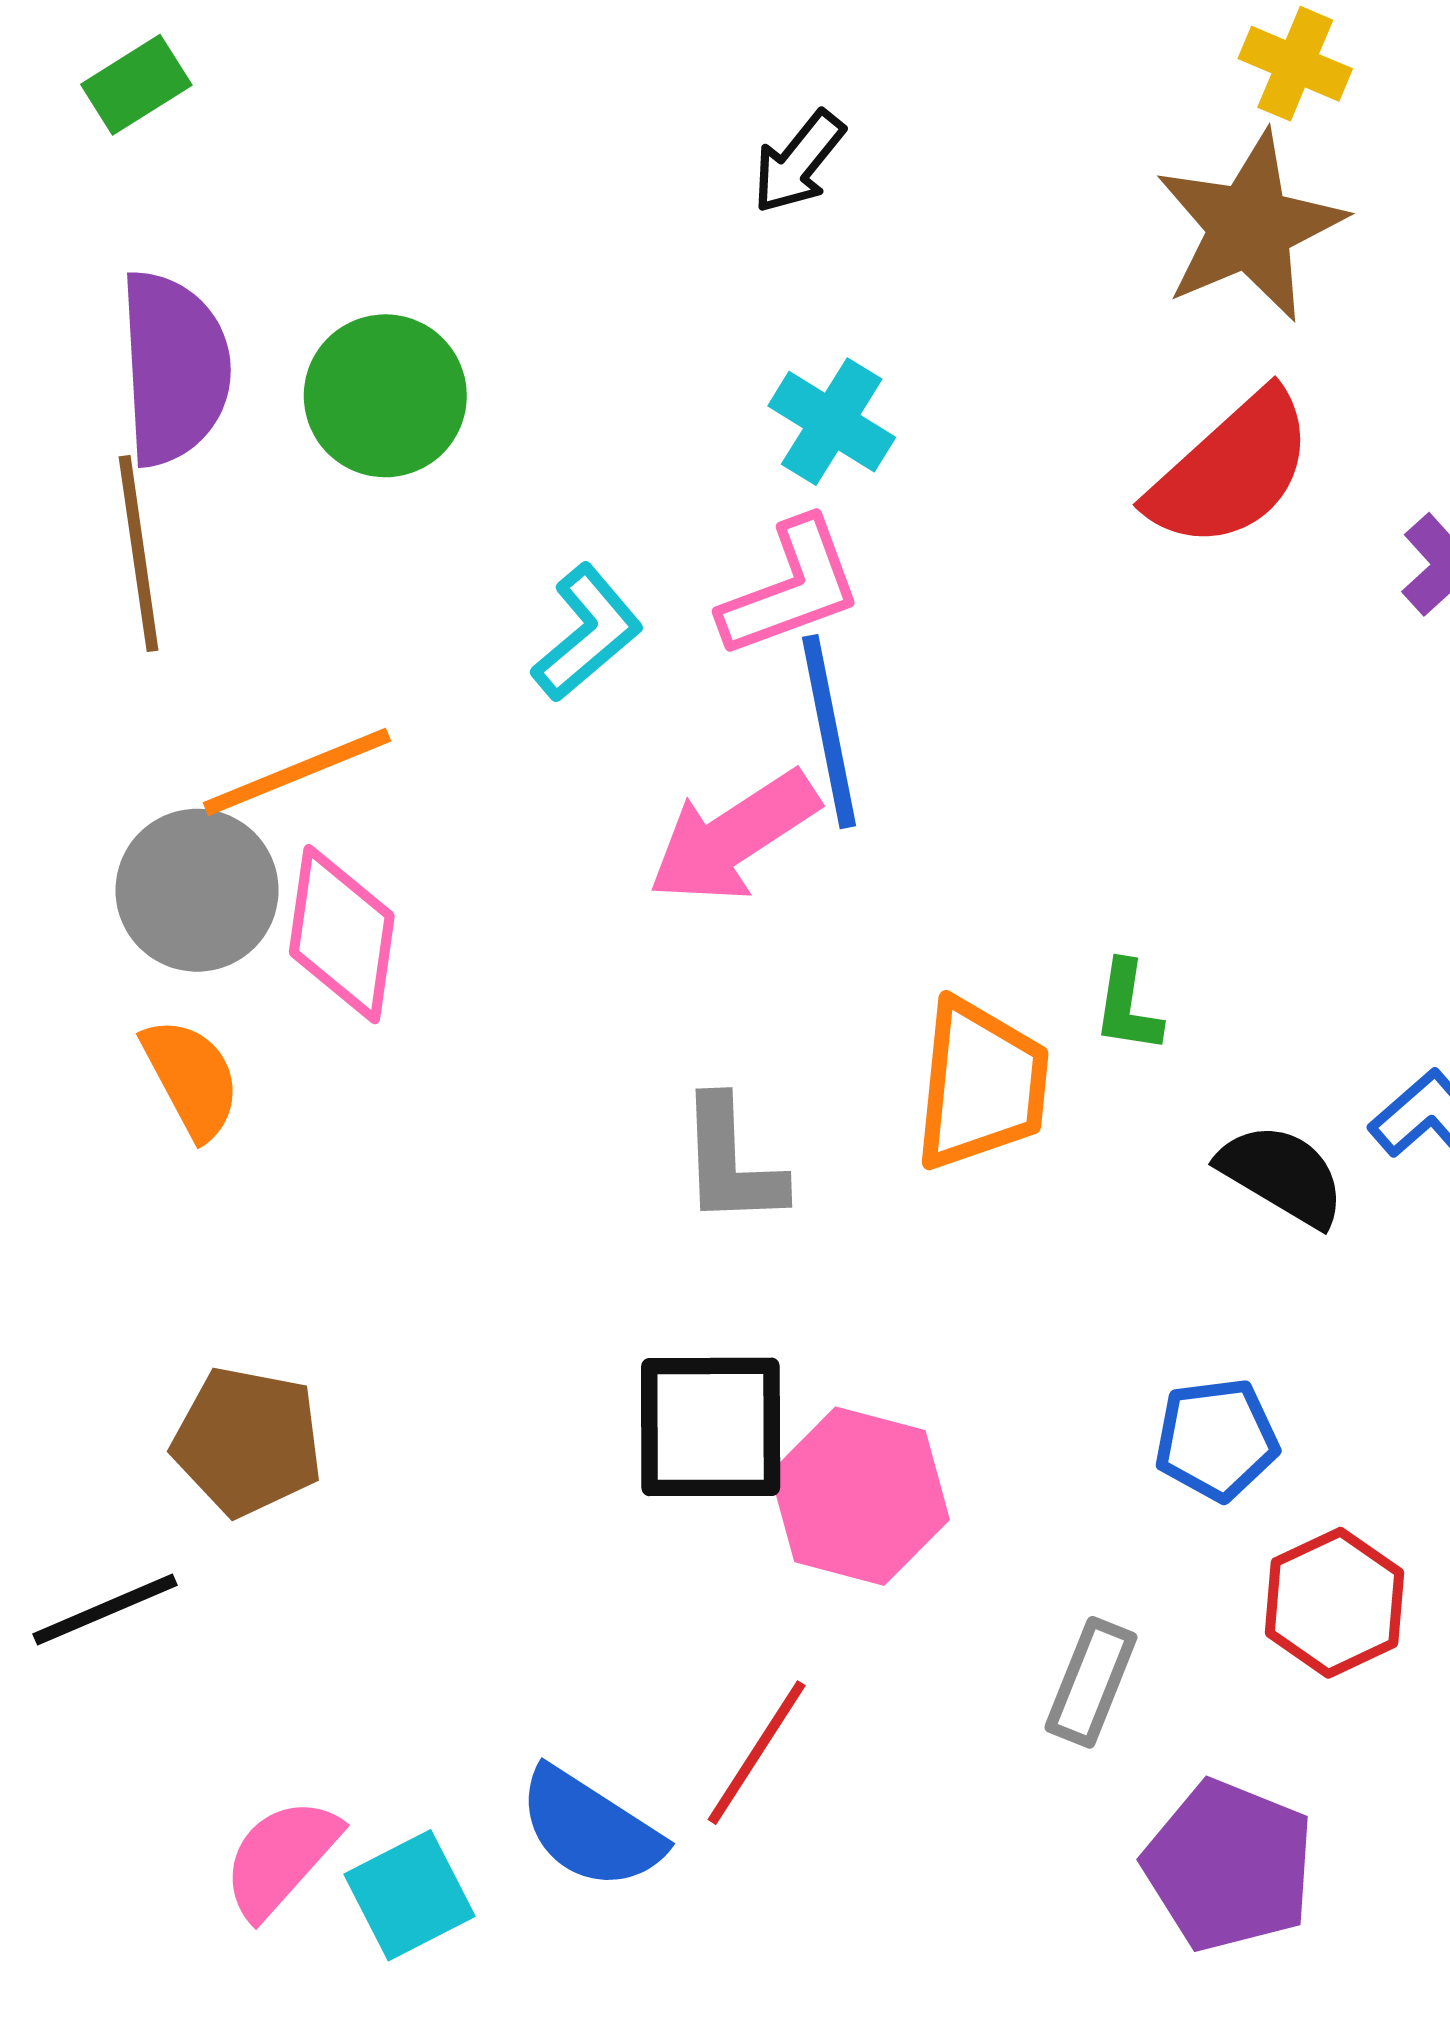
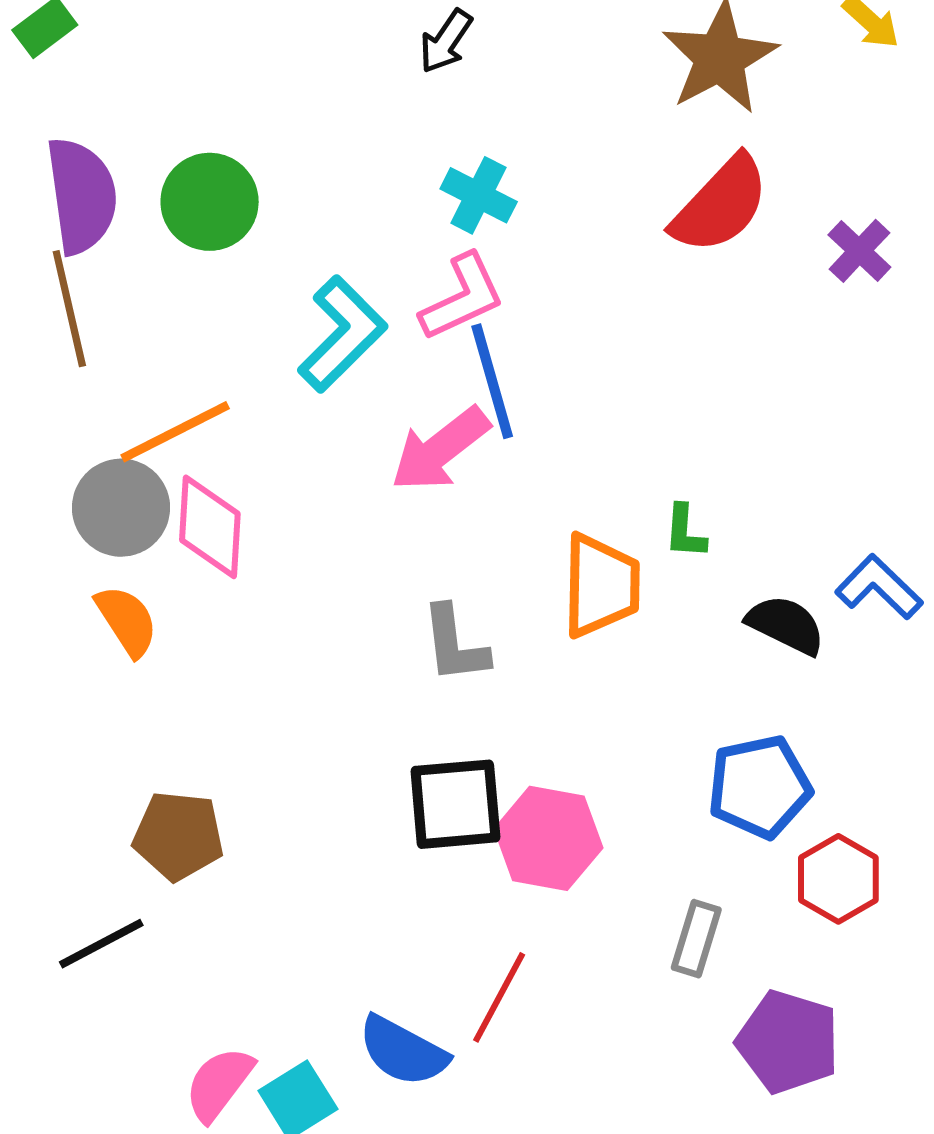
cyan L-shape: (587, 633) -> (342, 334), size x1.4
blue pentagon: (1216, 1439) -> (760, 787), size x1.4

